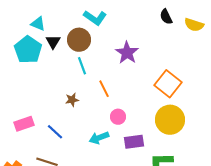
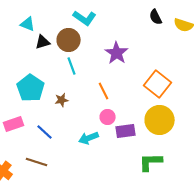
black triangle: (53, 42) -> (43, 42), turned 42
cyan pentagon: (28, 50) -> (31, 88), moved
orange line: (104, 89) -> (104, 91), moved
purple rectangle: (134, 142) -> (126, 131), moved

